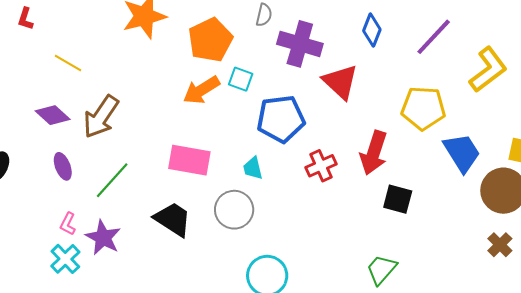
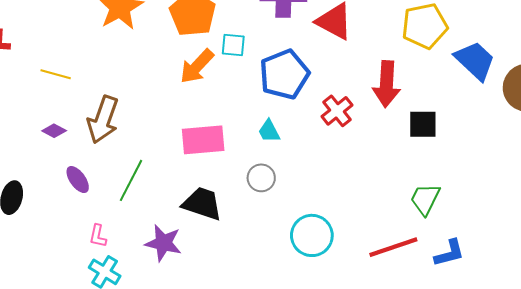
purple diamond: (53, 115) -> (54, 131), size x0.7
gray circle: (234, 210) -> (261, 178), size x0.7
purple star: (103, 238) -> (163, 243), moved

